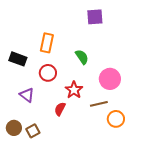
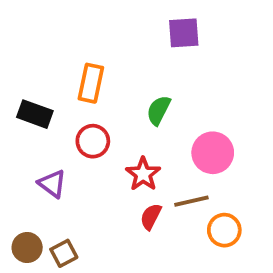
green semicircle: (82, 57) -> (159, 110), turned -119
red semicircle: (60, 109) -> (151, 217), moved

